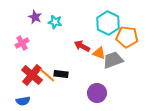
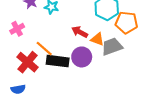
black rectangle: (61, 74) -> (58, 61), size x1.5
orange line: (47, 75) -> (44, 49), moved
purple circle: (97, 93) -> (82, 57), moved

